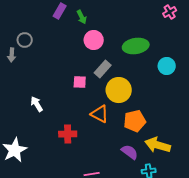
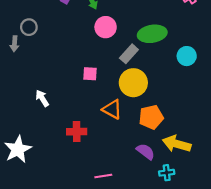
gray rectangle: (103, 69) -> (129, 54), moved

